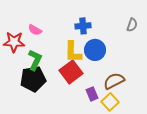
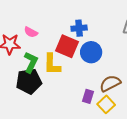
yellow L-shape: (73, 52) -> (52, 64), moved
red square: (71, 72) -> (67, 46), moved, turned -30
purple rectangle: (92, 94) -> (88, 96), turned 40

